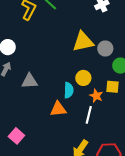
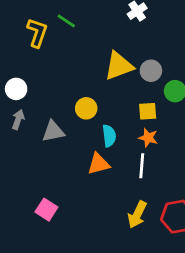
yellow circle: (83, 78) -> (86, 108), moved
yellow square: (112, 87) -> (148, 111), moved

